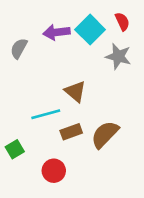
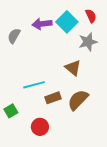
gray star: (118, 56) -> (88, 42), turned -30
brown triangle: (75, 91) -> (73, 68), moved

